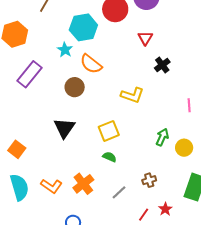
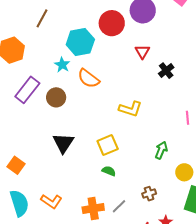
black cross: (162, 65) -> (166, 71), moved
brown circle: (75, 87) -> (56, 97), moved
yellow circle: (184, 148) -> (184, 172), moved
orange cross: (83, 184) -> (93, 209), moved, turned 30

